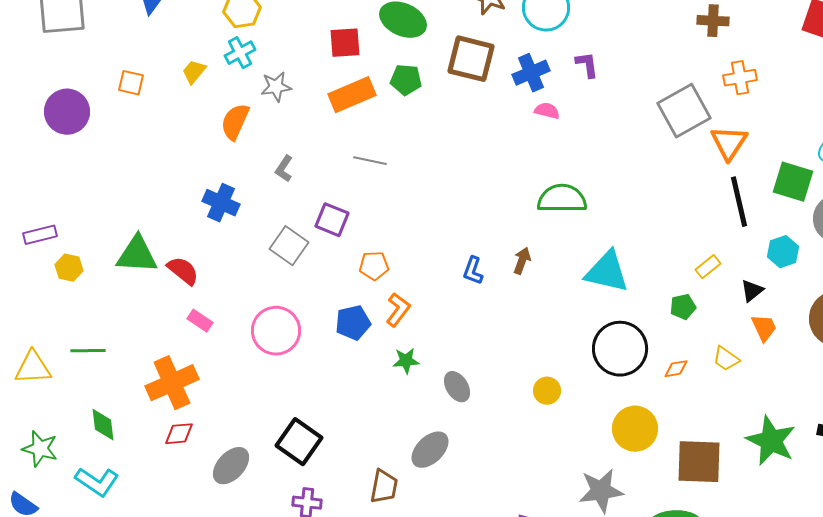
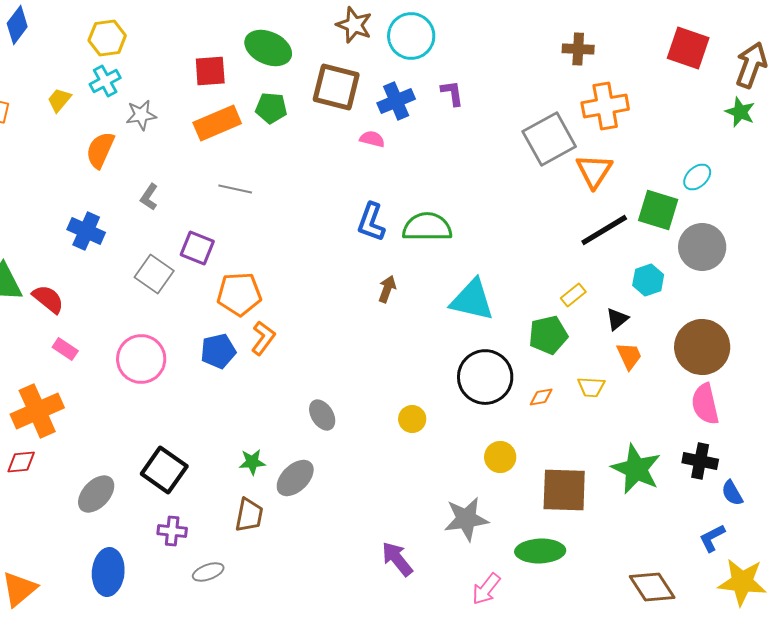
orange cross: (740, 78) -> (605, 106), size x1.4
pink semicircle: (547, 111) -> (372, 139), moved
black line: (739, 202) -> (604, 230), turned 72
orange pentagon: (374, 266) -> (239, 294), size x1.5
blue L-shape: (473, 271) -> (371, 222), moved, size x1.4
green pentagon: (683, 307) -> (548, 335), size x1.5
yellow trapezoid: (726, 359) -> (591, 387), turned -32
green star: (406, 361) -> (252, 462), moved
yellow circle: (635, 429) -> (500, 457), size x0.7
red diamond: (179, 434) -> (21, 462), moved

